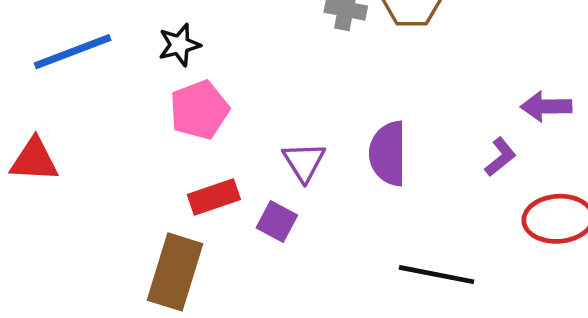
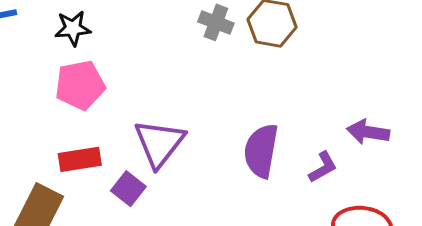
purple semicircle: (388, 153) -> (261, 151), moved
purple triangle: (304, 162) -> (159, 143), size x1.4

